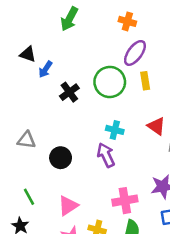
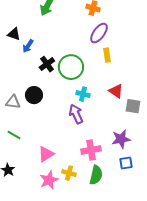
green circle: (110, 82) -> (71, 67), moved
black circle: (61, 158) -> (34, 95), moved
green line: (29, 197) -> (14, 135), moved, turned -32

